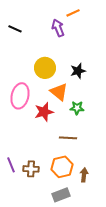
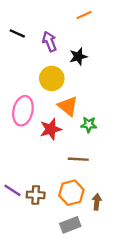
purple arrow: (58, 28) -> (49, 42), moved
black star: (78, 71) -> (78, 57), moved
purple line: (11, 165) -> (13, 190), turned -35

